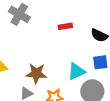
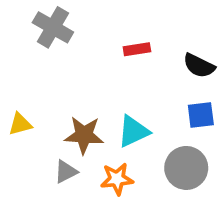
cyan triangle: (76, 71) -> (133, 131), moved

